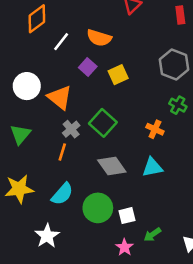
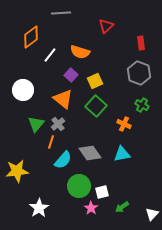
red rectangle: (180, 15) -> (141, 43), moved
orange triangle: (60, 97) -> (63, 99), moved
green square: (103, 123) -> (96, 106), moved
green triangle: (20, 134) -> (36, 124), moved
cyan semicircle: (62, 194) -> (63, 160), moved
pink star: (124, 247) -> (91, 208), moved

